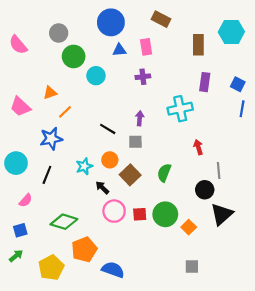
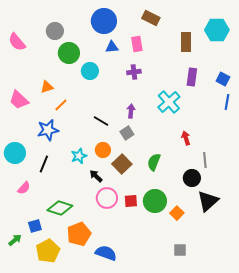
cyan cross: (180, 109) -> (169, 102), turned -30
gray square: (135, 142) -> (127, 133), turned -32
blue square: (20, 230) -> (35, 226), moved

